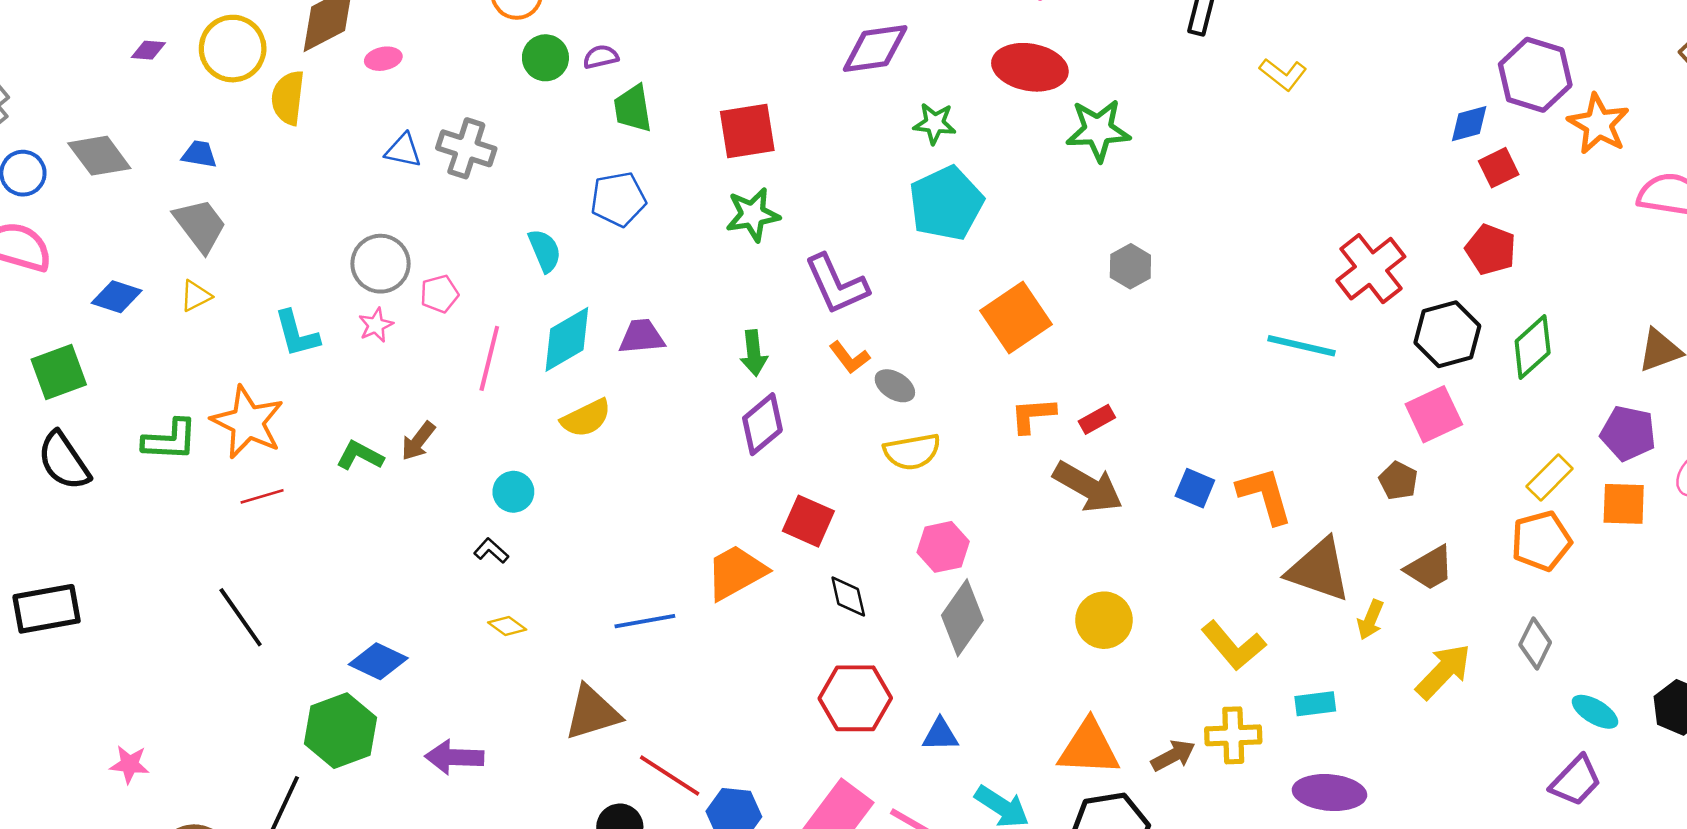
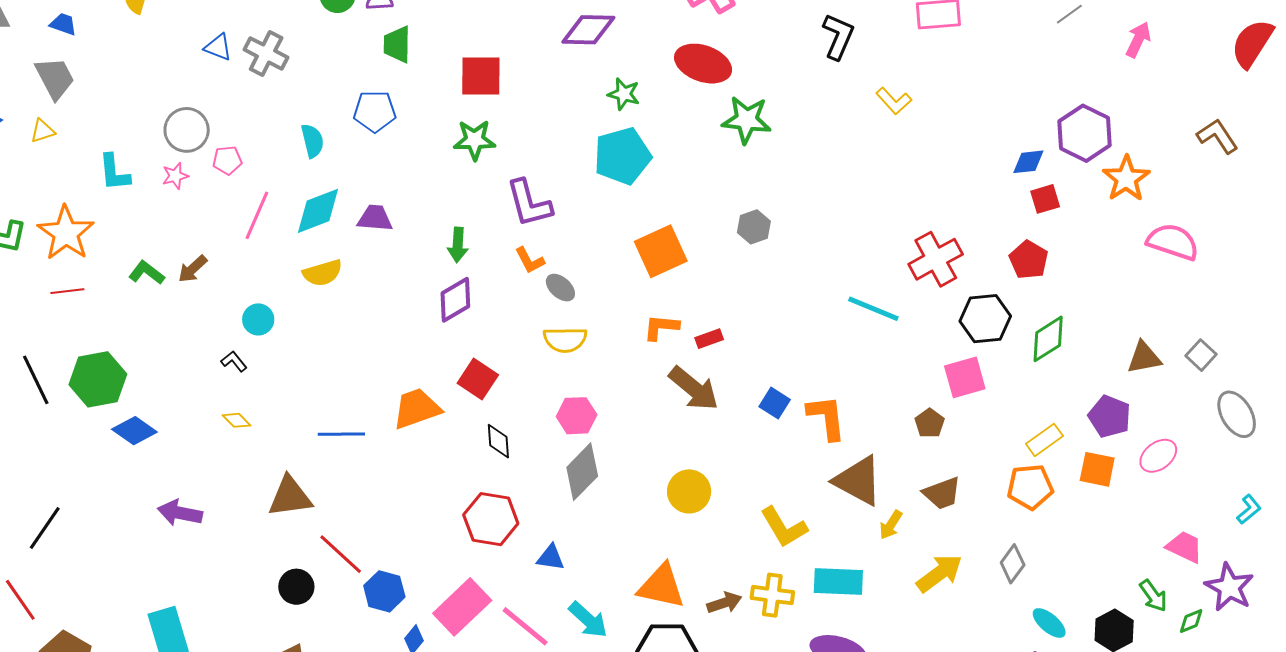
cyan rectangle: (1315, 704) -> (838, 582), size x1.6
green hexagon: (341, 731) -> (98, 379), moved

